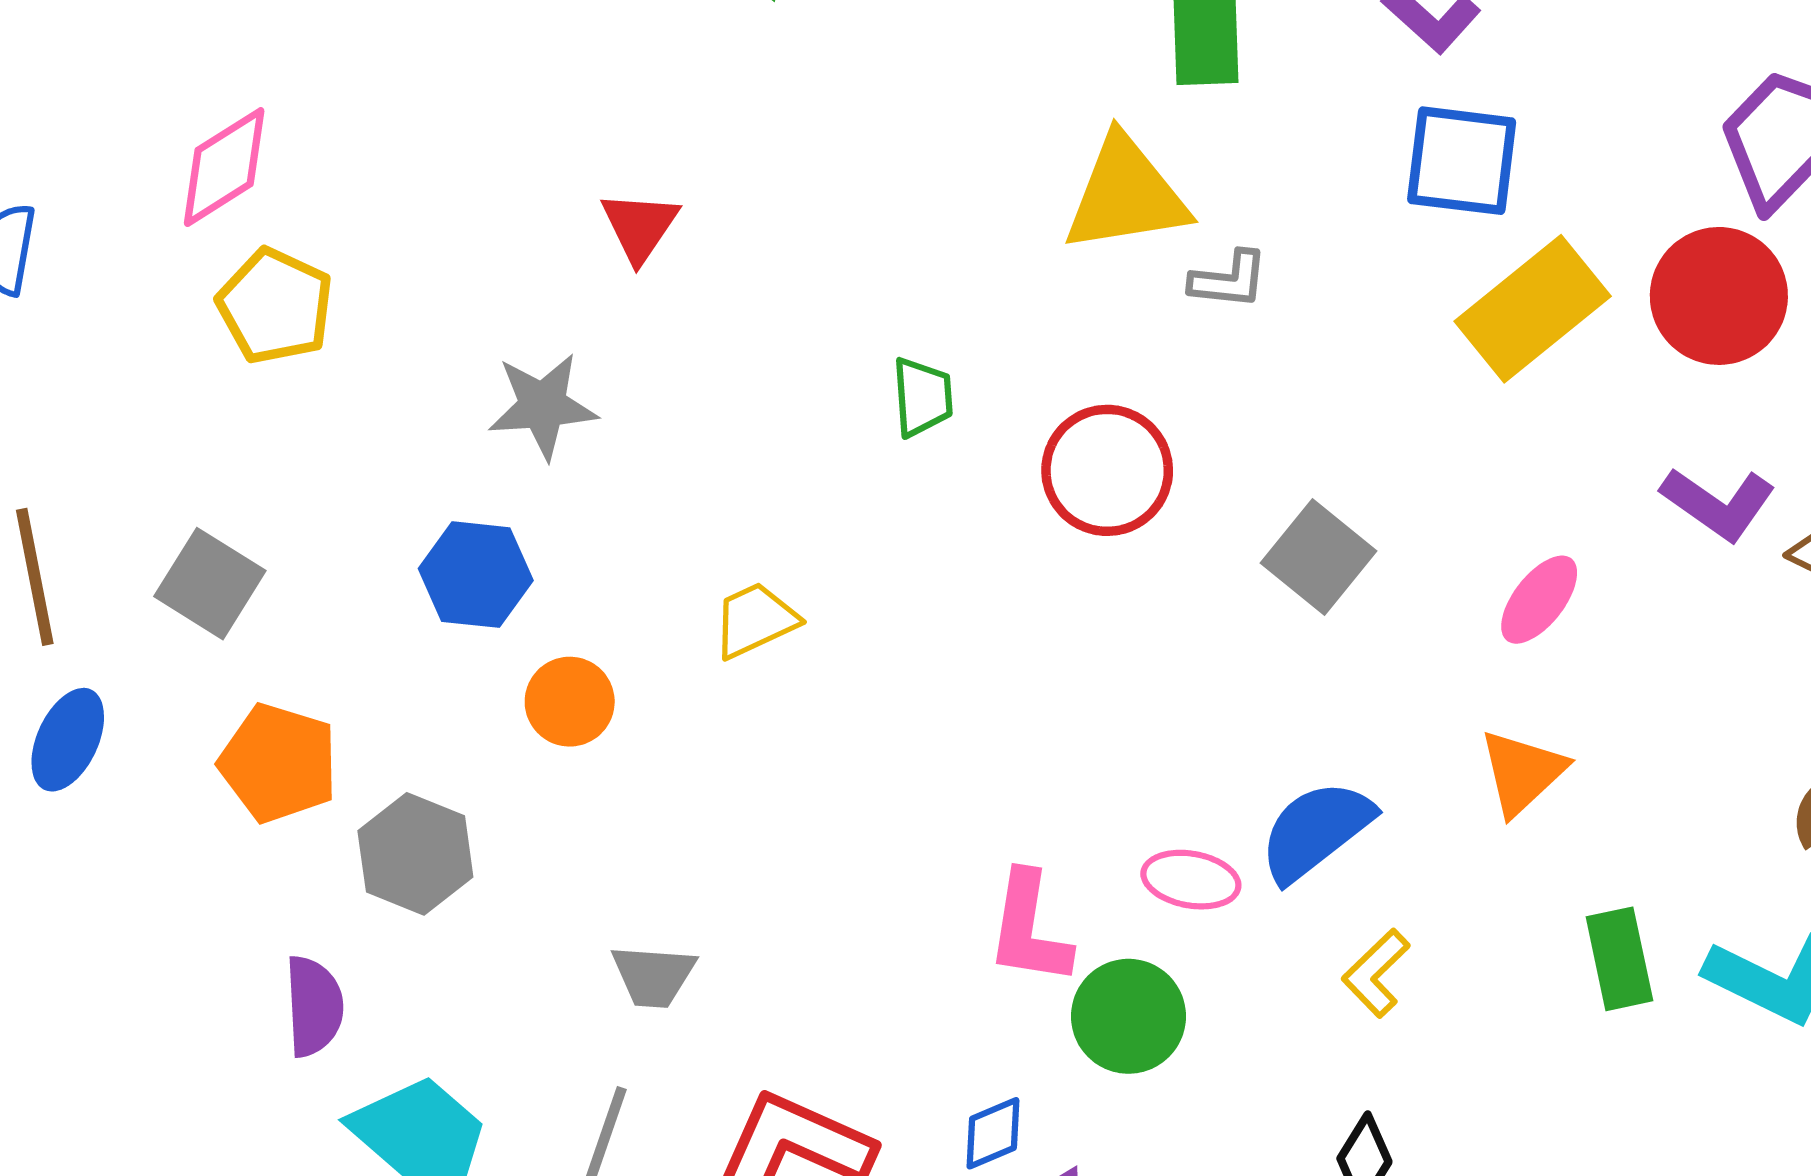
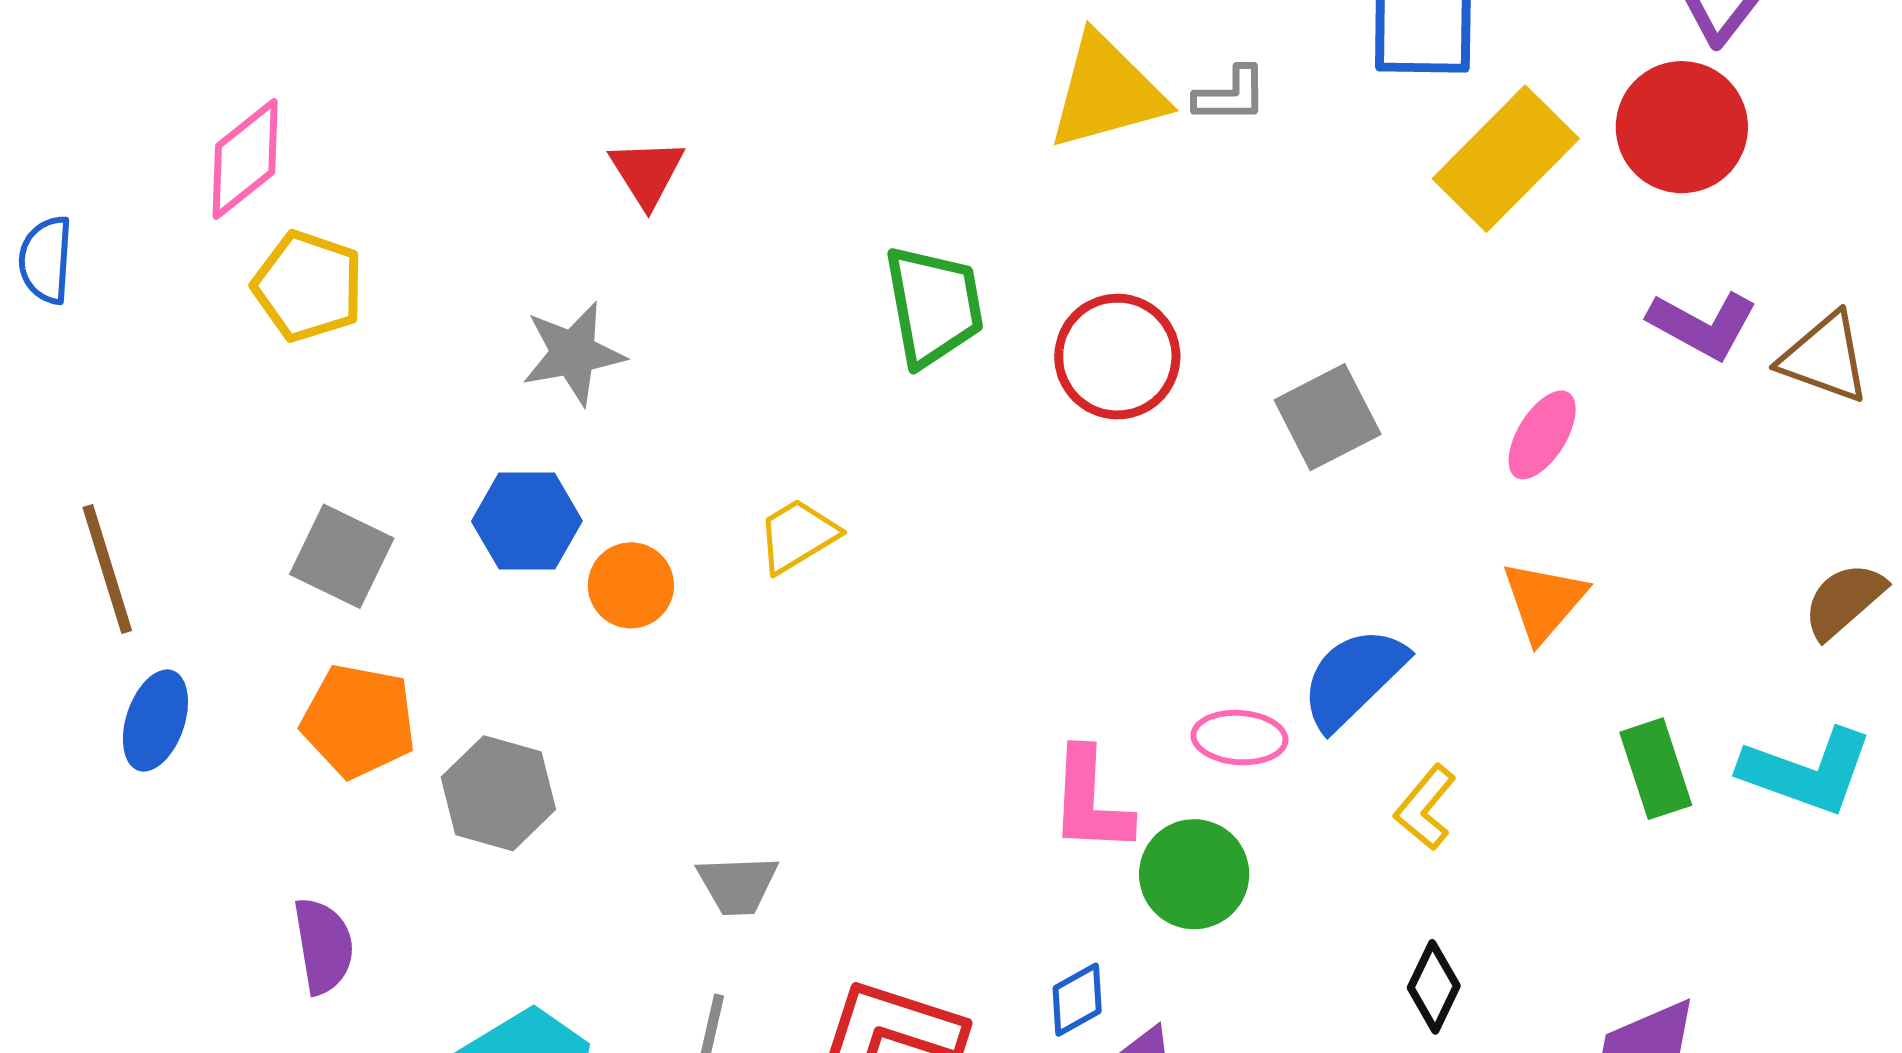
gray L-shape: (1229, 280) -> (1231, 95), moved
green trapezoid: (922, 397) -> (934, 306), size x1.6
gray square: (1318, 557) -> (1328, 417), turned 30
gray square: (210, 584) -> (342, 556), moved
orange circle: (570, 702) -> (631, 585), moved
purple semicircle: (314, 1006) -> (323, 946), moved

